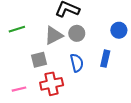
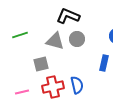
gray triangle: (54, 35) -> (55, 41), turned 42
blue semicircle: (77, 63) -> (77, 85), moved

